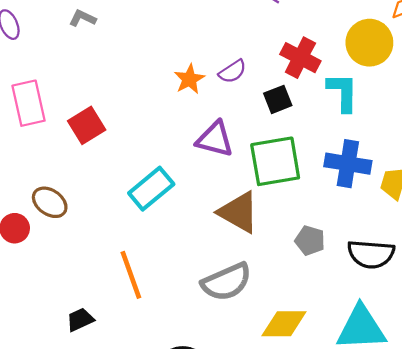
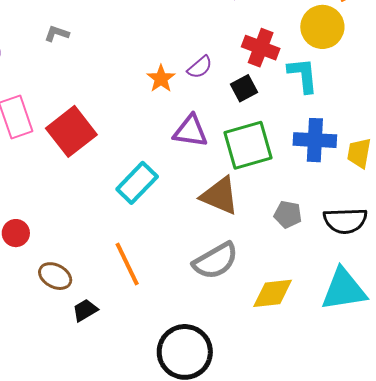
red square: (87, 125) -> (71, 131), size x1.4
brown ellipse: (50, 202) -> (55, 276), moved

